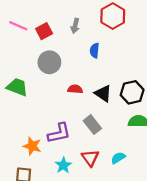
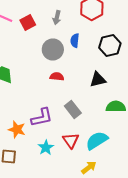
gray circle: (49, 62) -> (53, 50), moved
black hexagon: (132, 92) -> (110, 46), moved
black triangle: (103, 93) -> (98, 80), moved, turned -48
cyan semicircle: (118, 158) -> (97, 140), size x1.6

